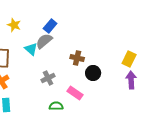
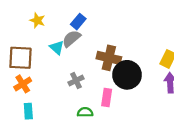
brown cross: (77, 58) -> (109, 58), size x1.5
black circle: (93, 73) -> (127, 75), size x1.6
pink rectangle: (75, 93) -> (107, 98), turned 63

